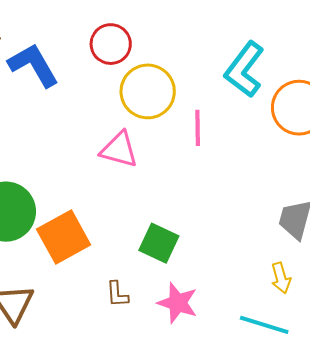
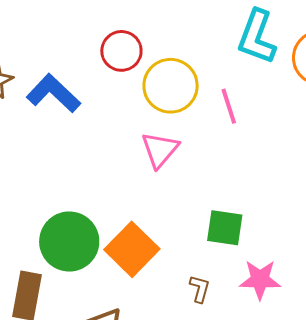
pink triangle: (119, 150) -> (160, 150), turned -48
brown L-shape: (117, 294) -> (200, 289), turned -144

